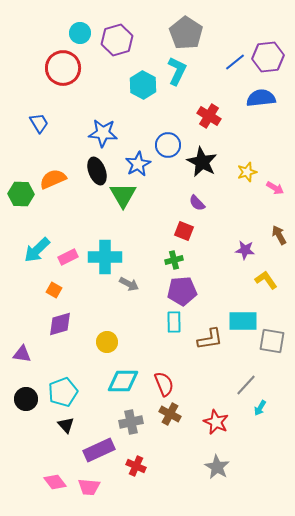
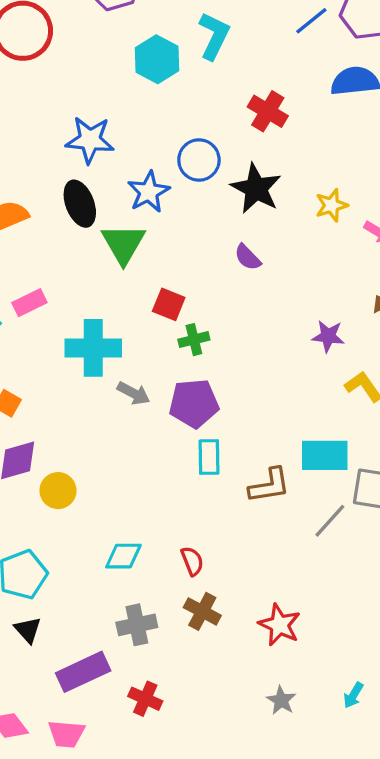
red square: (184, 231) -> (169, 304), moved
pink rectangle: (68, 257) -> (29, 303), moved
green cross: (174, 260) -> (194, 340), moved
purple pentagon: (182, 291) -> (194, 403), moved
yellow circle: (107, 342) -> (58, 491), moved
cyan diamond: (123, 381) -> (123, 556), size x0.7
red semicircle: (164, 384) -> (192, 561), size x0.7
gray line: (246, 385) -> (330, 521), moved
cyan arrow: (260, 408) -> (353, 695), moved
gray star: (217, 467) -> (281, 700), size x0.7

